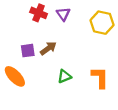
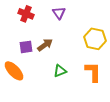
red cross: (39, 13) -> (26, 14), moved
yellow hexagon: (102, 23) -> (95, 39), moved

